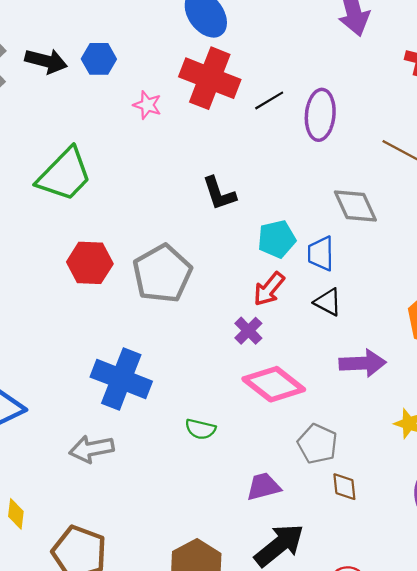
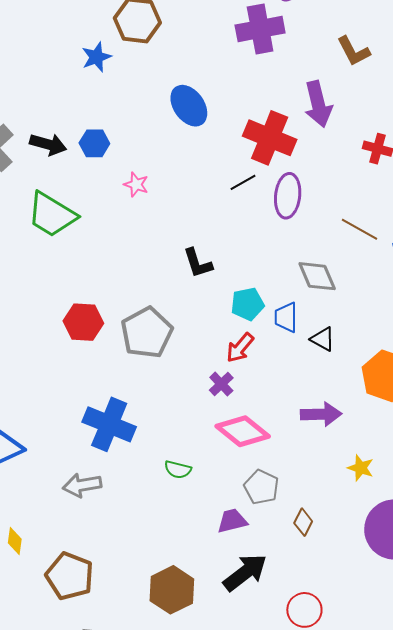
red cross: (210, 78) -> (270, 138), moved
green trapezoid: (64, 175) -> (52, 215), moved, turned 76
black triangle: (328, 302) -> (323, 339), moved
gray pentagon: (317, 444) -> (261, 487), moved
brown diamond: (344, 487) -> (303, 522), turned 32

